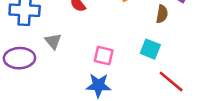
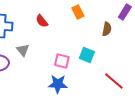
cyan square: (150, 49) -> (87, 55), moved

